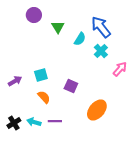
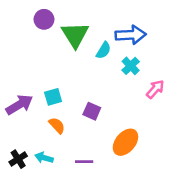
green triangle: (58, 27) -> (75, 35), size x1.6
blue arrow: (101, 27) -> (131, 35), turned 125
purple arrow: (15, 81) -> (19, 105), size x1.5
purple line: (55, 121) -> (84, 162), moved

